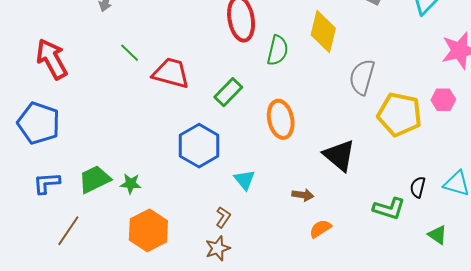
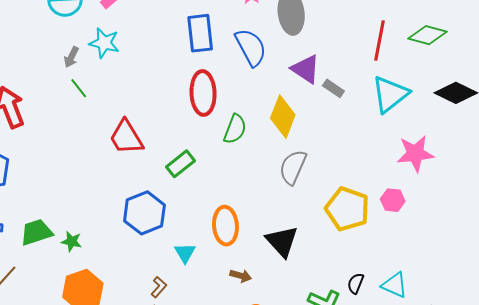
green line: (130, 53) -> (79, 88), moved
red trapezoid: (171, 73) -> (126, 137), turned -144
gray semicircle: (362, 77) -> (293, 167), moved
orange ellipse: (281, 119) -> (225, 226), moved

